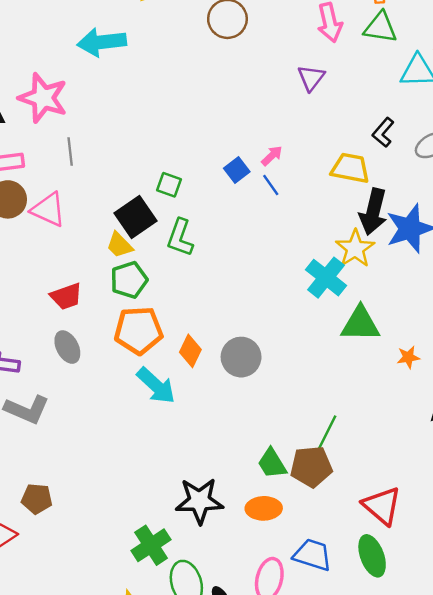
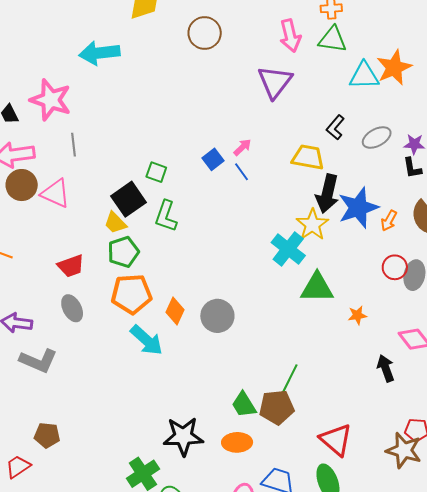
purple triangle: (311, 78) -> (275, 82), size x1.5

